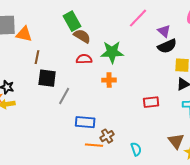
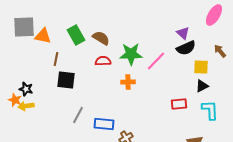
pink line: (138, 18) -> (156, 61), moved
green rectangle: (72, 21) -> (76, 35), moved
gray line: (64, 96) -> (78, 115), moved
red rectangle: (151, 102) -> (179, 104), moved

